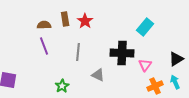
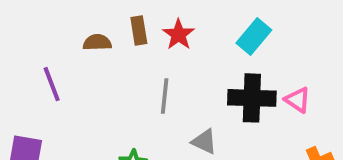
cyan rectangle: (145, 27) -> (254, 36), moved
purple line: (44, 46) -> (52, 84), moved
pink triangle: (145, 65) -> (298, 100), moved, turned -32

